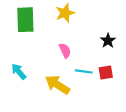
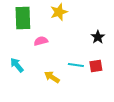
pink semicircle: (65, 50) -> (41, 41), moved, turned -80
yellow arrow: (57, 85) -> (52, 77), size x0.7

